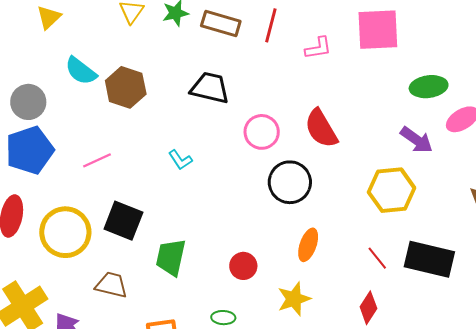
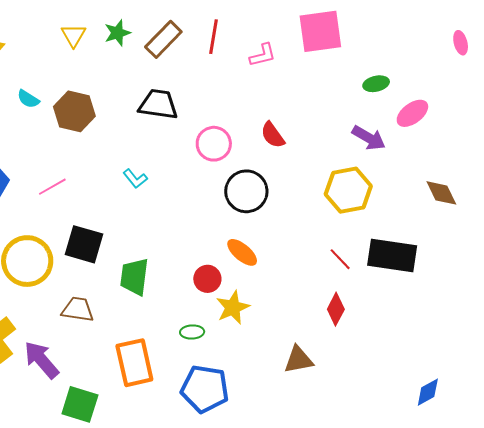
brown rectangle: (221, 23) -> (163, 39), turned -57
cyan semicircle: (81, 71) -> (28, 99), size x0.7
green ellipse: (429, 87) -> (376, 84), size x0.7
red semicircle: (321, 128) -> (273, 135), size x0.7
orange ellipse: (308, 245) -> (242, 252), moved, turned -64
yellow star: (294, 299) -> (233, 307), moved

